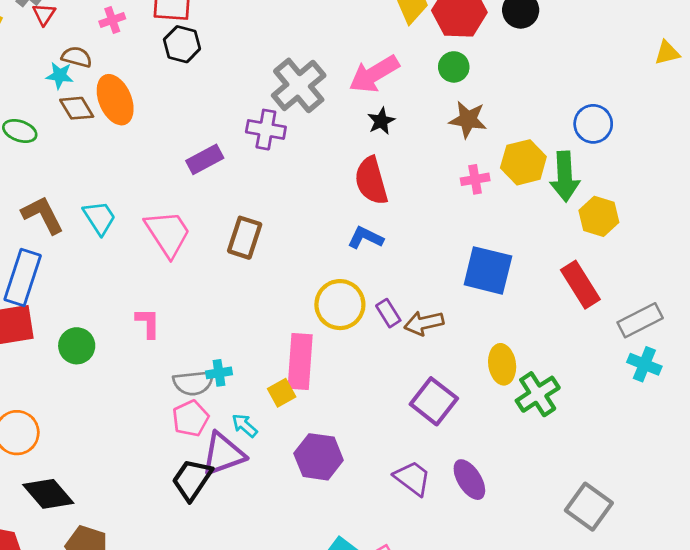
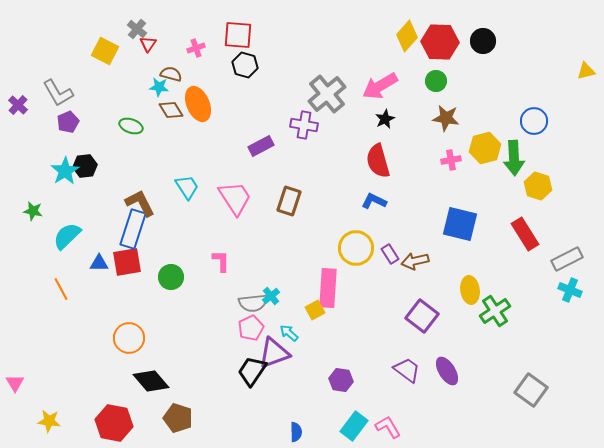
brown L-shape: (43, 215) -> (140, 203), moved
cyan cross: (219, 373) -> (271, 296), turned -30
purple hexagon: (319, 457) -> (341, 380), moved, size x0.7

